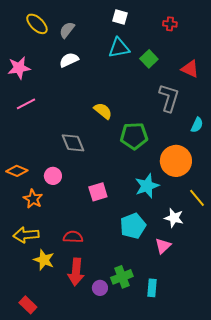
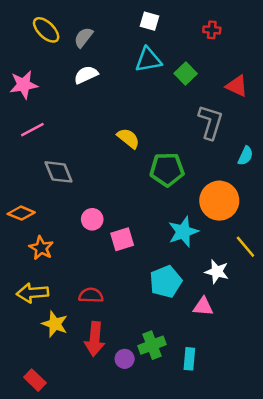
gray diamond: (73, 143) -> (59, 172), moved
pink circle: (53, 176) -> (92, 219), moved
pink triangle: (163, 246) -> (203, 307), turned 48

